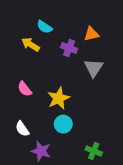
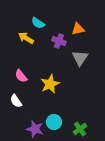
cyan circle: (63, 124) -> (54, 122), moved
white semicircle: (22, 129) -> (16, 101), moved
green cross: (94, 151) -> (80, 129), turned 32

